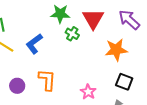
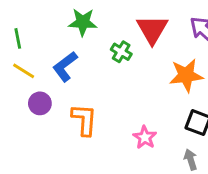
green star: (60, 14) -> (83, 22), moved
purple circle: (17, 86) -> (40, 103), moved

